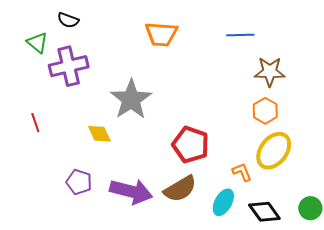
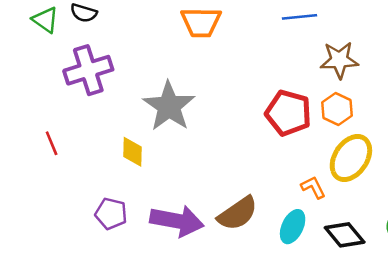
green triangle: (37, 43) -> (45, 20), moved
yellow diamond: (99, 134) -> (132, 152), turned 30
red pentagon: (191, 145) -> (288, 113), moved

